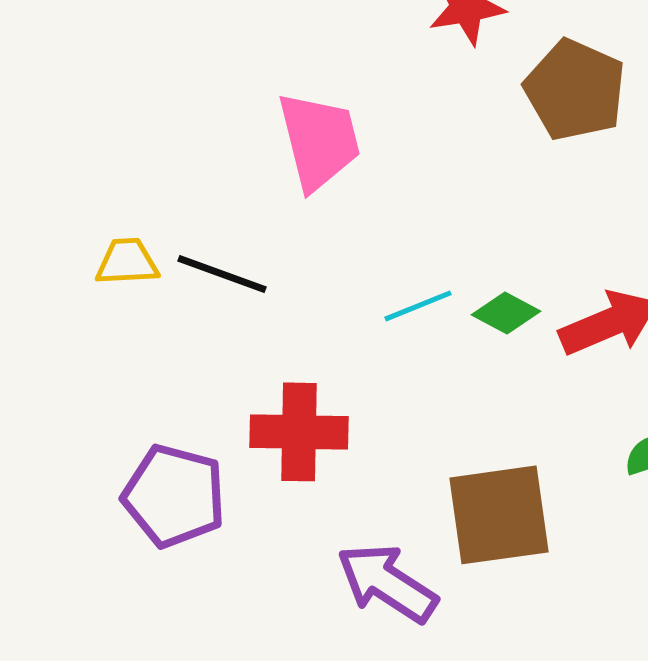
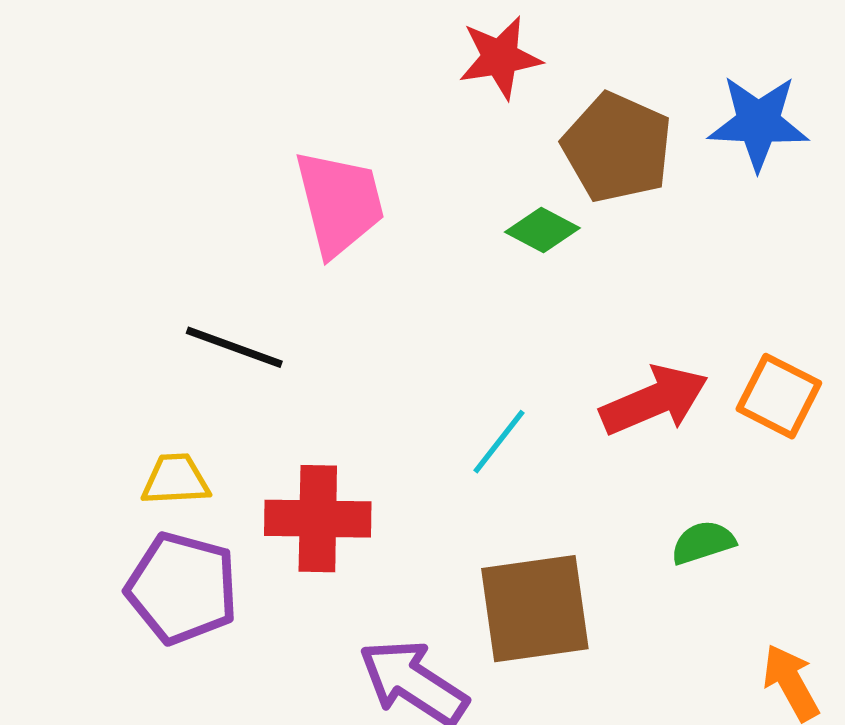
yellow trapezoid: (127, 262) -> (176, 480), moved
cyan line: (418, 306) -> (499, 442), moved, turned -30
green diamond: (506, 313) -> (542, 230), moved

